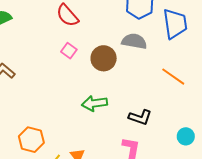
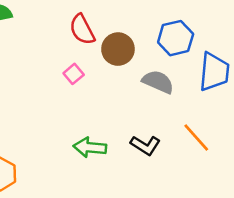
brown circle: (104, 58) -> (118, 49), moved
black L-shape: (140, 117) -> (145, 145), moved

